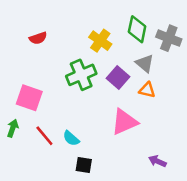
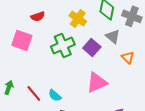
red semicircle: (38, 38) -> (38, 16), moved
orange triangle: (147, 90) -> (128, 57), moved, turned 32
pink square: (29, 98) -> (22, 40), moved

